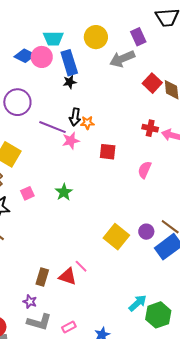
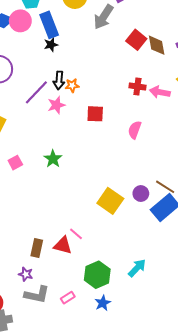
gray arrow: (122, 59) -> (104, 17), turned -30
purple line: (52, 127) -> (36, 92), turned -64
green hexagon: (158, 315) -> (97, 275), moved

